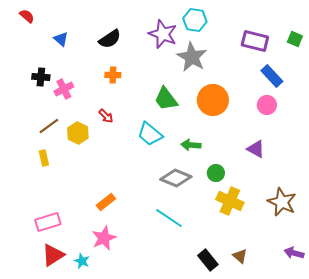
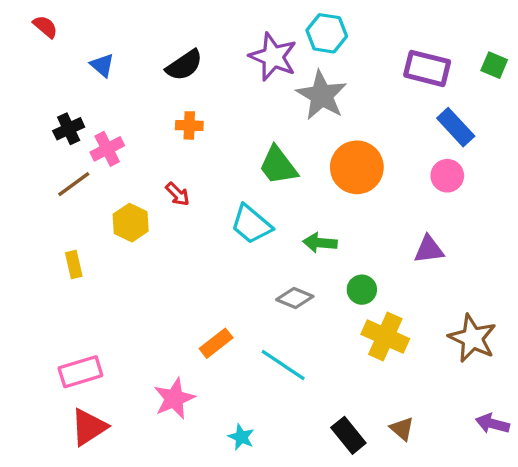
black cross: (41, 77) -> (69, 129), turned -30
brown line: (49, 126) -> (74, 184), moved
purple triangle: (256, 149) -> (429, 249), turned -36
gray diamond: (176, 178) -> (295, 298), size x0.7
orange rectangle: (106, 202) -> (216, 343), moved
cyan star: (82, 261) -> (241, 437), moved

